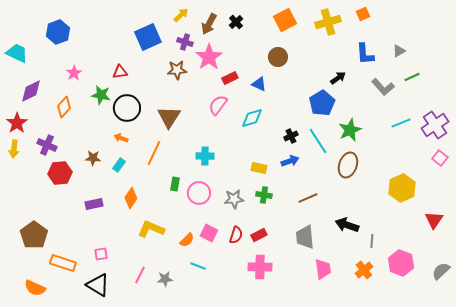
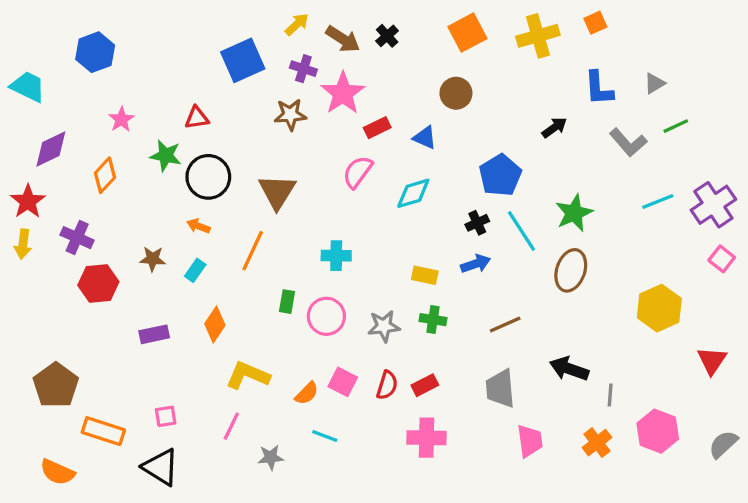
brown arrow: (209, 24) -> (343, 39), turned -85
blue pentagon: (322, 103) -> (500, 175), moved
pink line: (140, 275) -> (231, 426), moved

